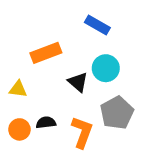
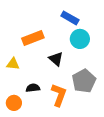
cyan circle: (106, 68) -> (80, 39), moved
orange circle: (19, 129) -> (14, 103), moved

